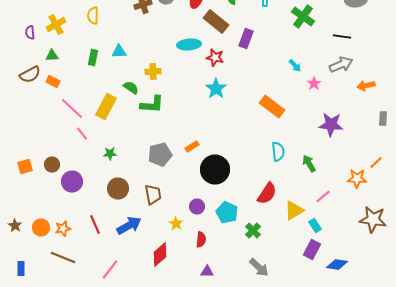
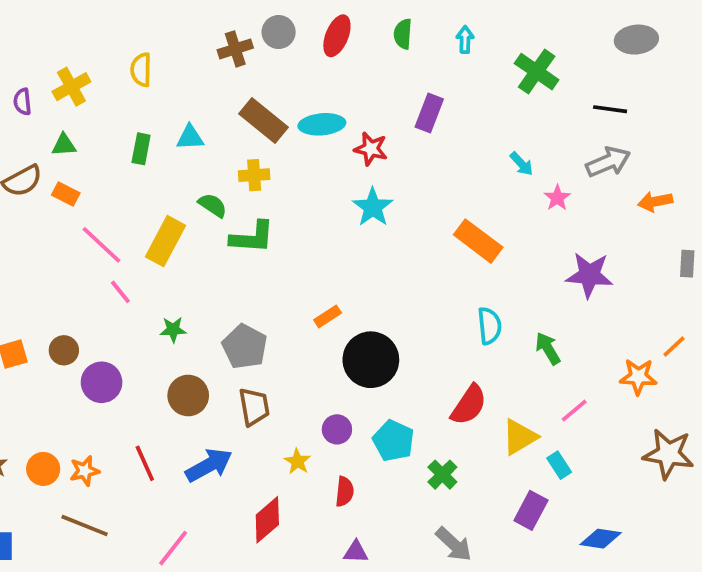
brown rectangle: (216, 22) -> (264, 121), moved
gray pentagon: (160, 154) -> (245, 347), moved, turned -30
purple rectangle: (312, 250) -> (531, 510), moved

